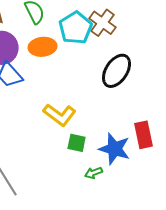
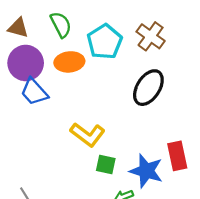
brown cross: (103, 23) -> (151, 36), moved

